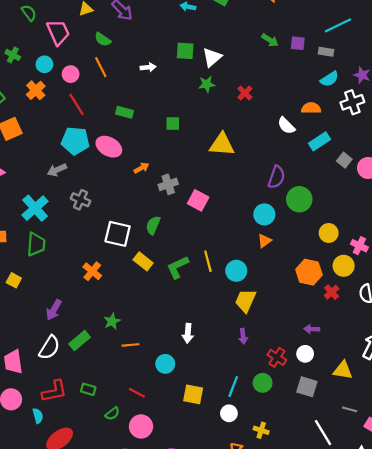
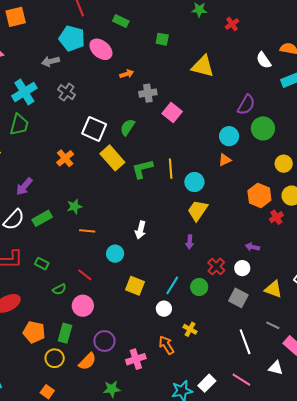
yellow rectangle: (143, 261) -> (112, 158), size x1.4

